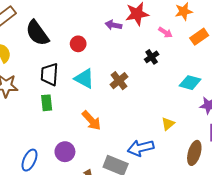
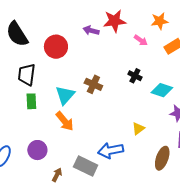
red circle: (78, 44) -> (56, 47), size x1.5
black cross: (152, 57) -> (135, 76), moved, turned -32
cyan triangle: (84, 79) -> (65, 95), moved, turned 40
brown cross: (119, 81) -> (93, 84), turned -30
green rectangle: (47, 103) -> (31, 101), moved

